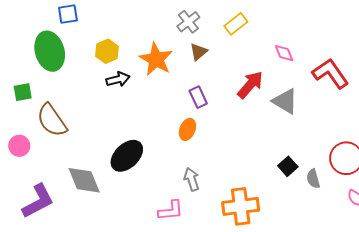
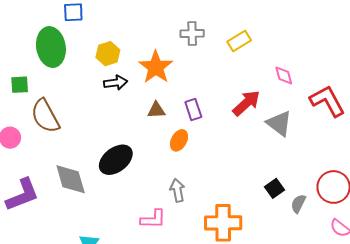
gray cross: (188, 22) -> (192, 34), turned 30
brown triangle: (199, 52) -> (156, 110), moved, turned 30
gray semicircle: (313, 179) -> (298, 204), turned 36

